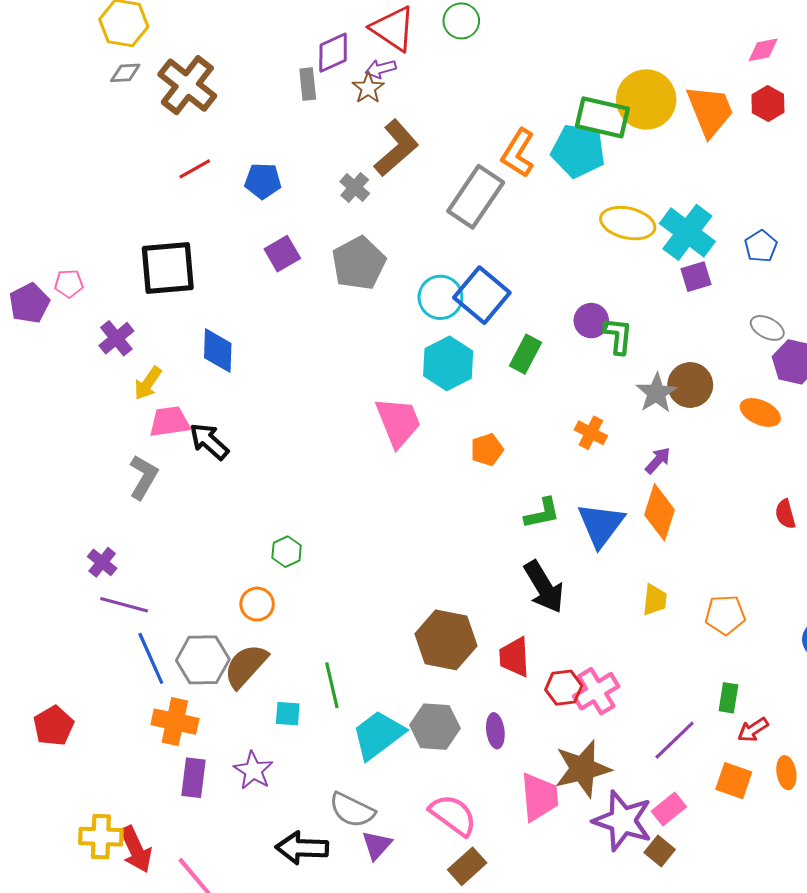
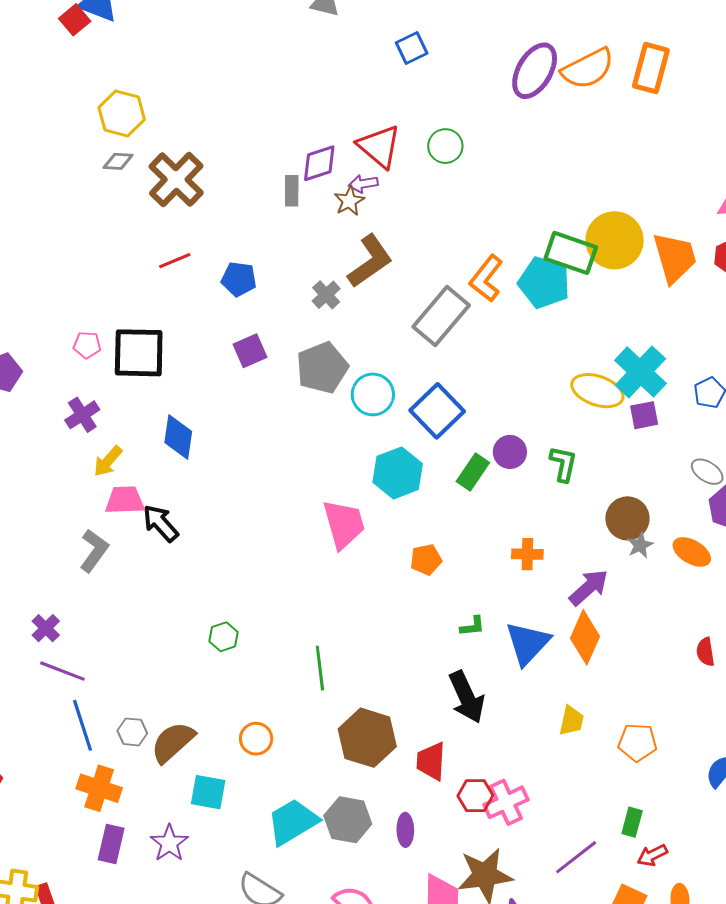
yellow ellipse: (628, 223) -> (597, 391), moved
pink pentagon: (69, 284) -> (87, 345), moved
cyan circle: (440, 297) -> (373, 394), moved
purple circle: (591, 321) -> (510, 452), moved
gray star: (656, 393) -> (640, 545), moved, size x0.7
orange cross: (591, 433) -> (527, 554), turned -32
purple arrow: (658, 460) -> (589, 587), size x1.5
green L-shape: (542, 513) -> (472, 626), size x0.7
orange circle: (257, 604) -> (256, 739), moved
gray hexagon: (203, 660) -> (132, 732), size x0.6
green line: (332, 685) -> (320, 668), moved
cyan square: (288, 714) -> (208, 792), size x1.4

